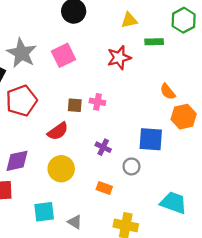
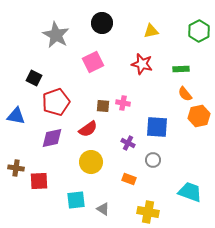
green rectangle: (154, 42) -> (181, 69), moved
gray star: (22, 53) -> (56, 35), moved
red star: (119, 58) -> (142, 64), turned 30
blue square: (151, 139) -> (157, 127), moved
purple diamond: (17, 161) -> (52, 138), moved

